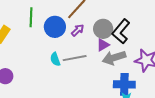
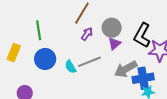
blue circle: (55, 27) -> (45, 59), moved
black L-shape: (121, 31) -> (142, 35), moved
gray arrow: (114, 58) -> (126, 69), moved

